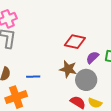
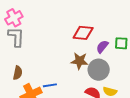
blue line: (33, 77) -> (50, 85), moved

